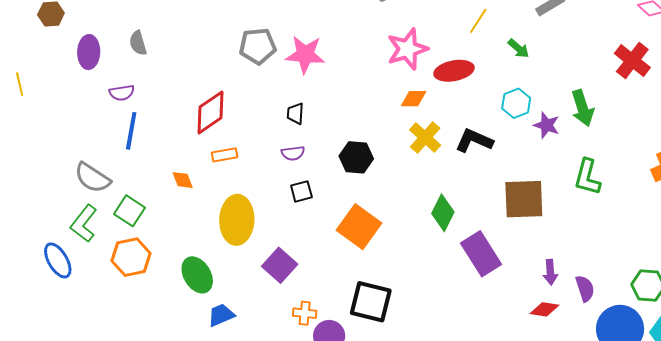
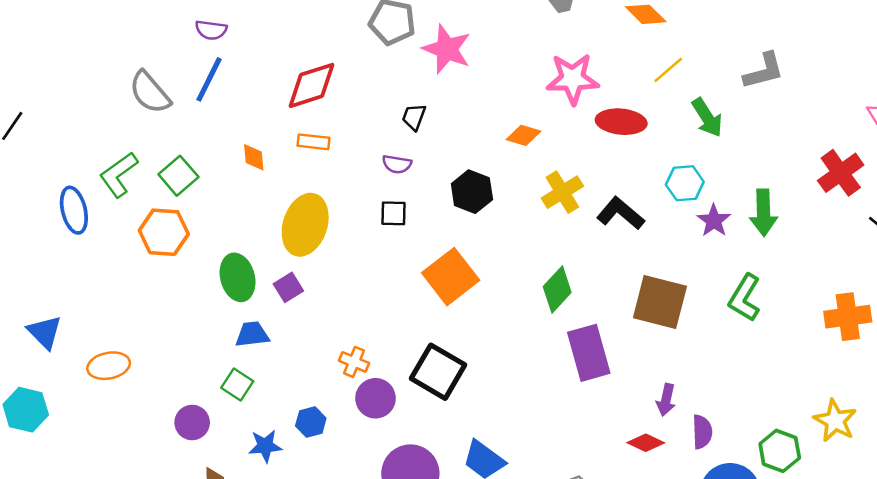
green arrow: (518, 48) -> (707, 118), size x1.4
orange diamond: (414, 99) -> (523, 135), moved
gray semicircle: (92, 178) -> (150, 92), moved
purple square: (280, 265) -> (288, 287), moved, size x0.7

